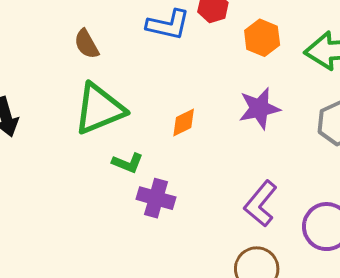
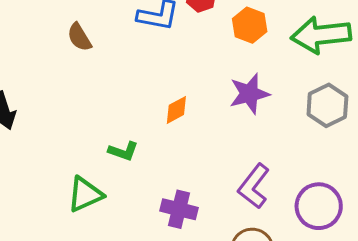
green triangle: (99, 109) -> (85, 194), moved, size x0.7
purple cross: (156, 198) -> (179, 209), moved

